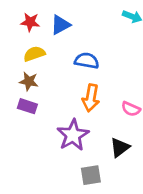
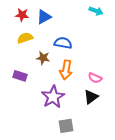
brown star: (29, 81) -> (43, 58), moved
black triangle: (120, 148) -> (91, 97), moved

